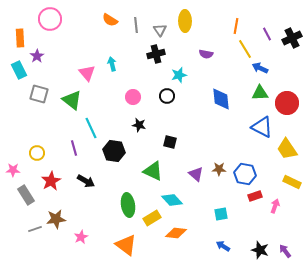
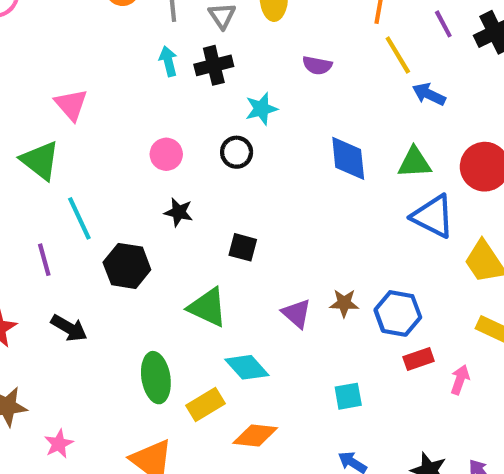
cyan arrow: (112, 64) -> (168, 61), moved
green triangle: (260, 93) -> (414, 163), moved

